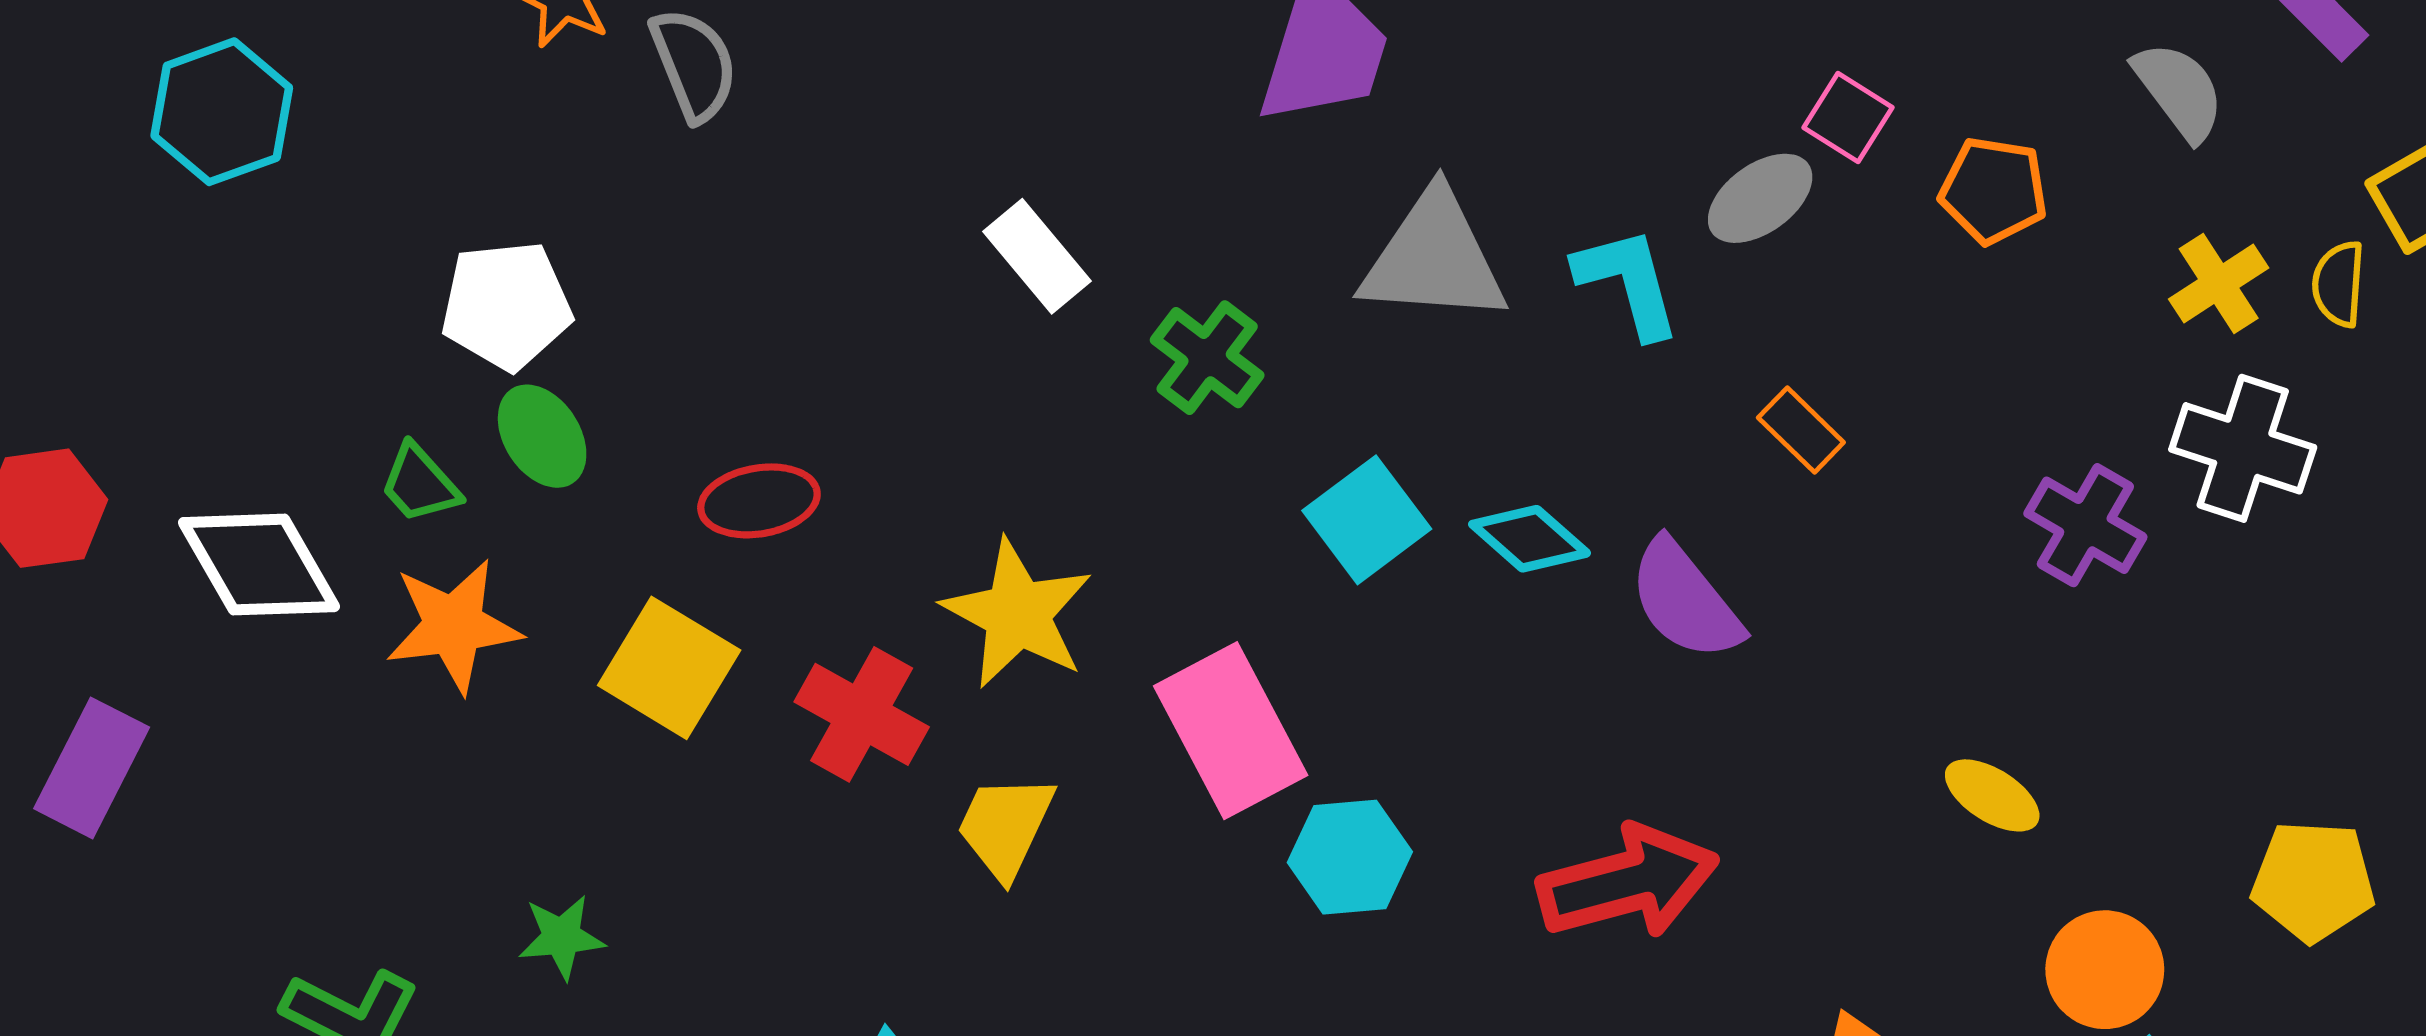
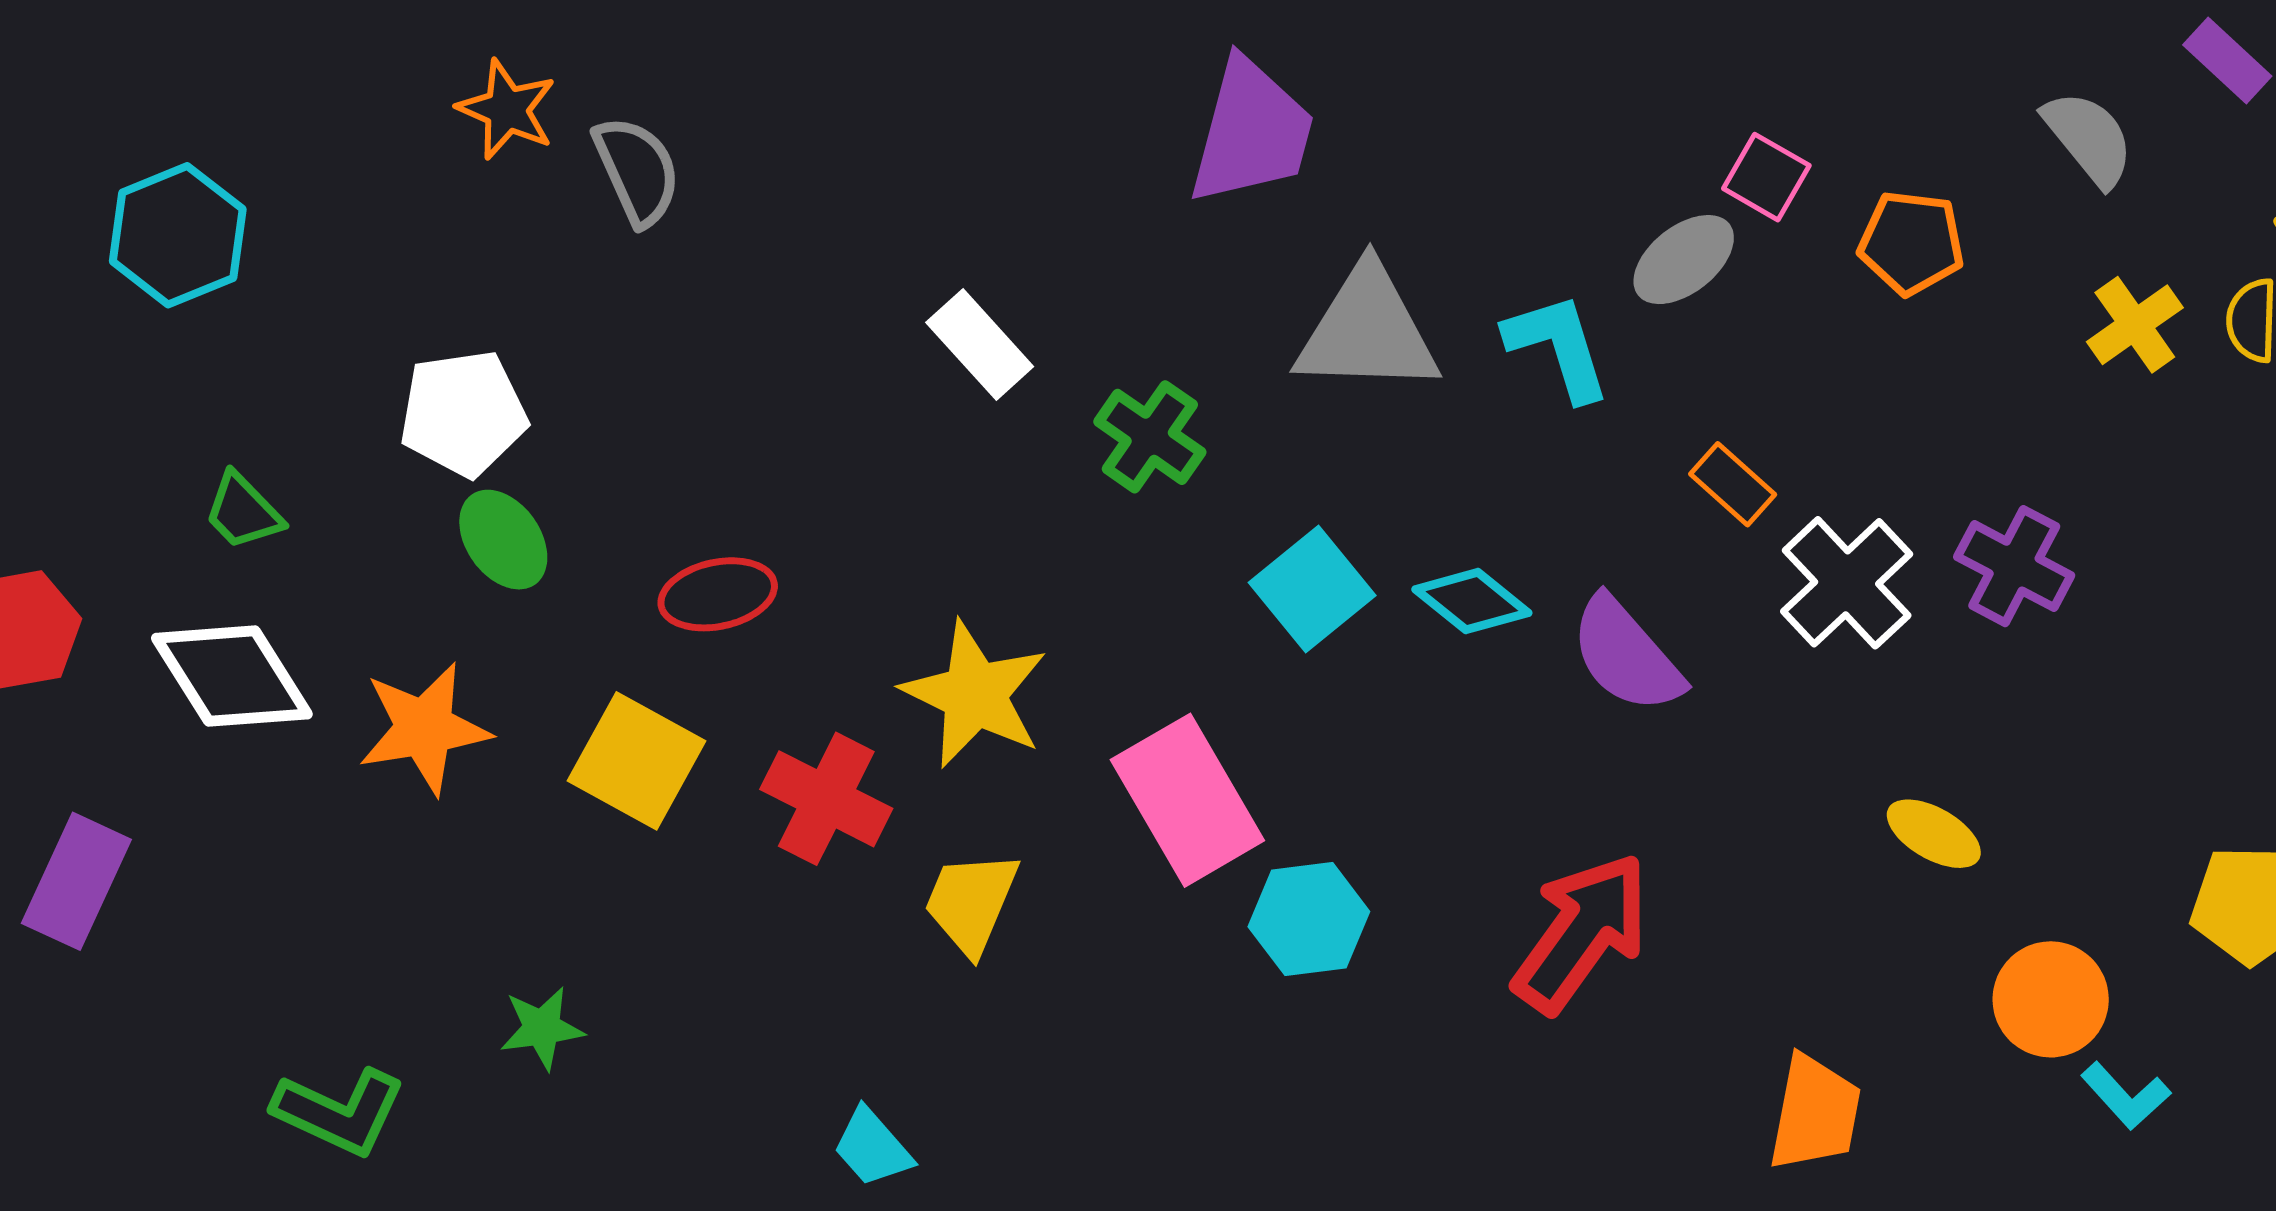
white cross: (2243, 448) -> (1847, 583), moved, turned 31
green trapezoid: (420, 484) -> (243, 511), moved
red arrow: (1628, 882) -> (1581, 933), turned -37

